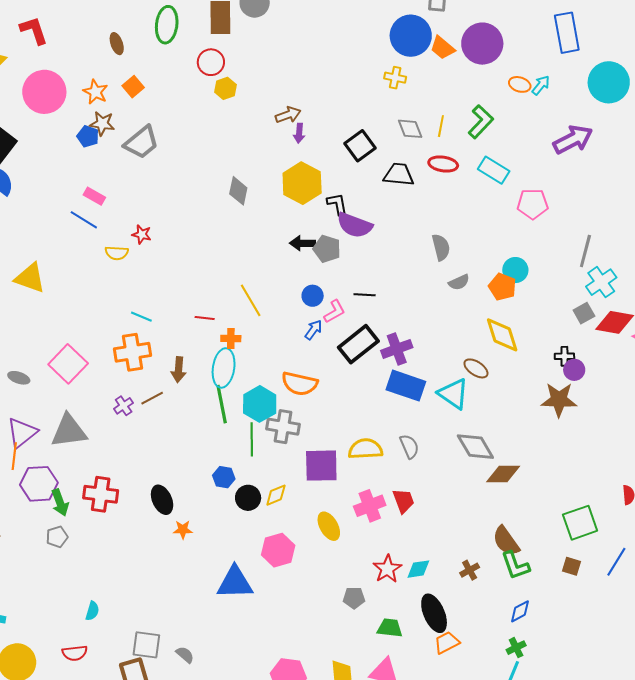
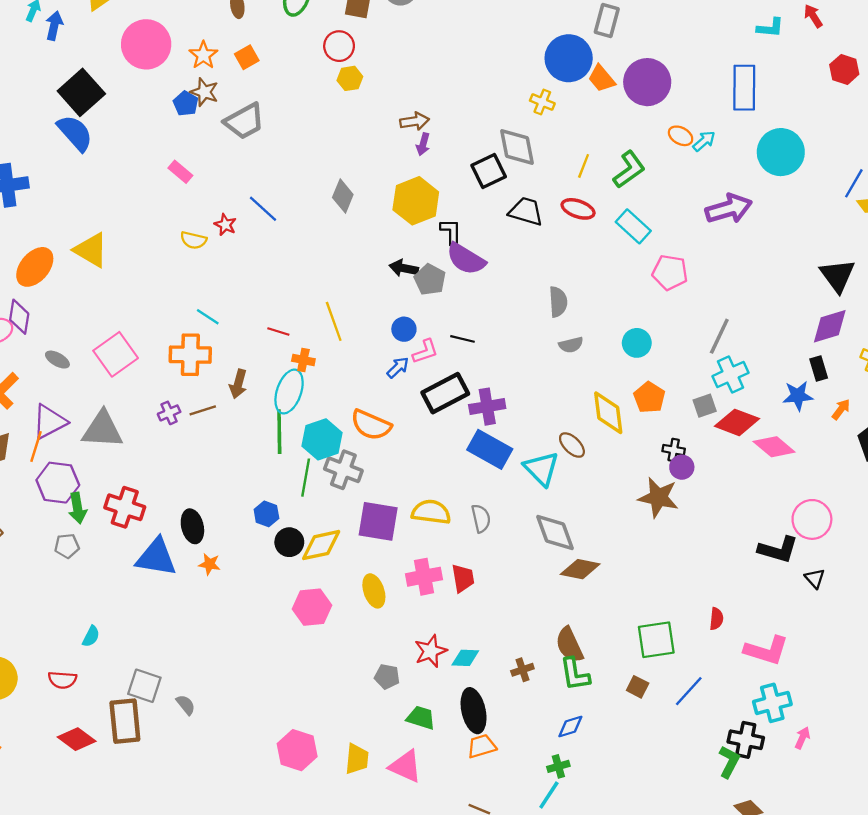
gray diamond: (410, 129) -> (517, 147), moved, size x1.4
blue line: (84, 220) -> (263, 209), moved
orange pentagon: (502, 287) -> (649, 397), moved
yellow diamond: (276, 495) -> (321, 545), size x1.5
blue triangle: (235, 583) -> (156, 557), moved

